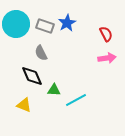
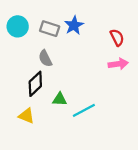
cyan circle: (16, 24) -> (18, 26), size x0.7
black diamond: (32, 76) -> (35, 84), turned 70

